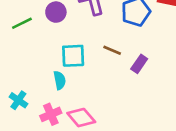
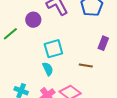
brown line: (112, 50) -> (86, 65), moved

